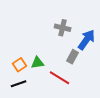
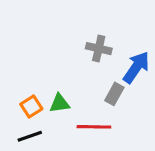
red line: (60, 78) -> (94, 127), turned -30

